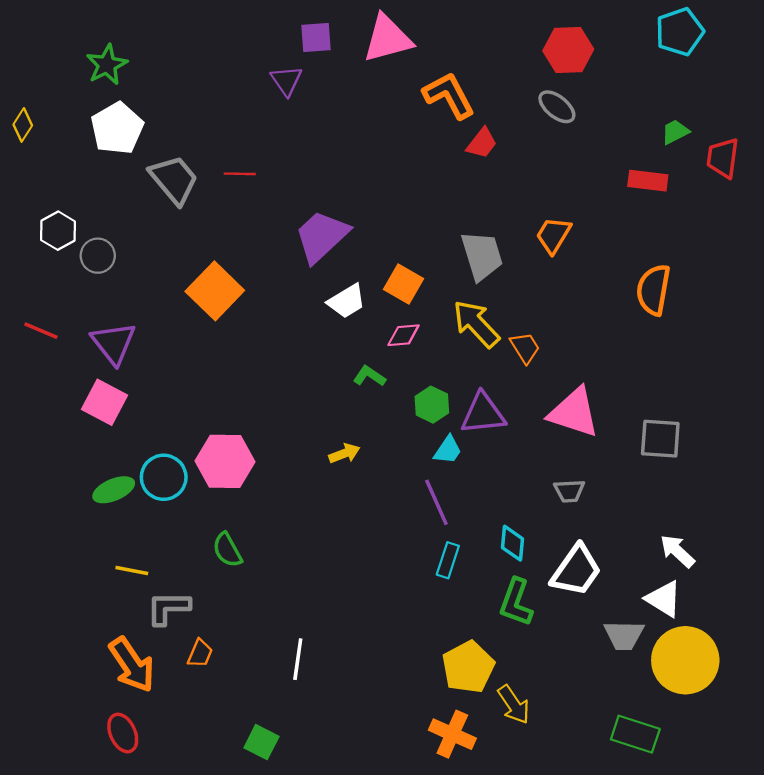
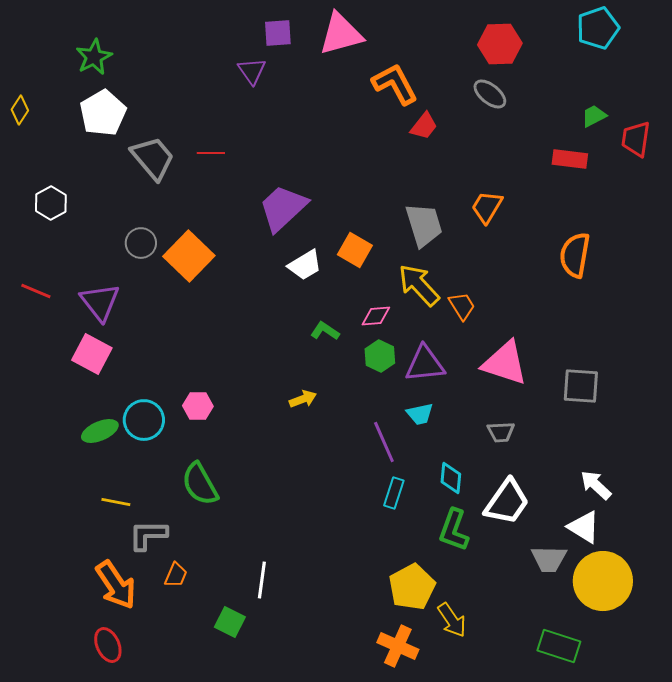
gray circle: (98, 256) -> (141, 243), moved
pink diamond: (403, 335) -> (376, 316), moved
cyan trapezoid: (448, 450) -> (420, 414), moved, turned 44
pink hexagon: (225, 461) -> (198, 406), size x0.6
green semicircle: (227, 550) -> (200, 484), size x1.4
green square: (261, 742) -> (230, 622), moved

